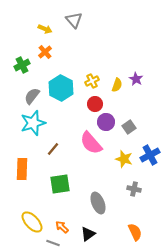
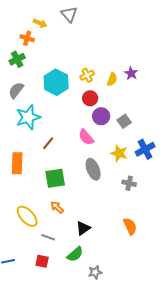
orange cross: (45, 52) -> (27, 38), moved, turned -32
gray semicircle: (32, 96) -> (16, 90), moved
pink semicircle: (91, 143) -> (86, 137), size x0.7
gray ellipse: (98, 203) -> (93, 169), moved
orange arrow: (62, 227) -> (57, 207), moved

